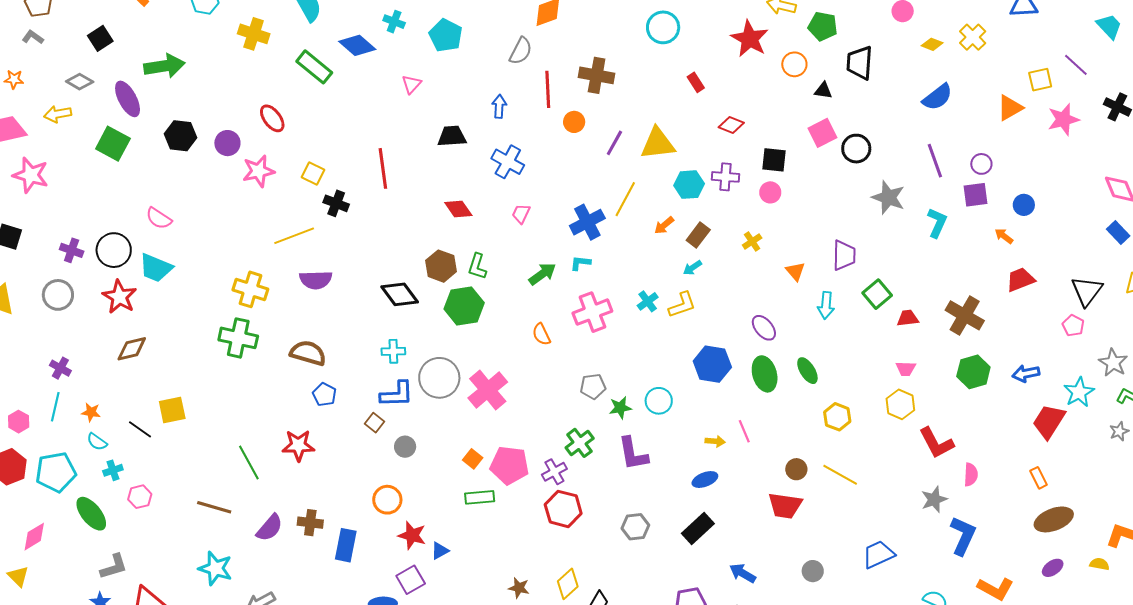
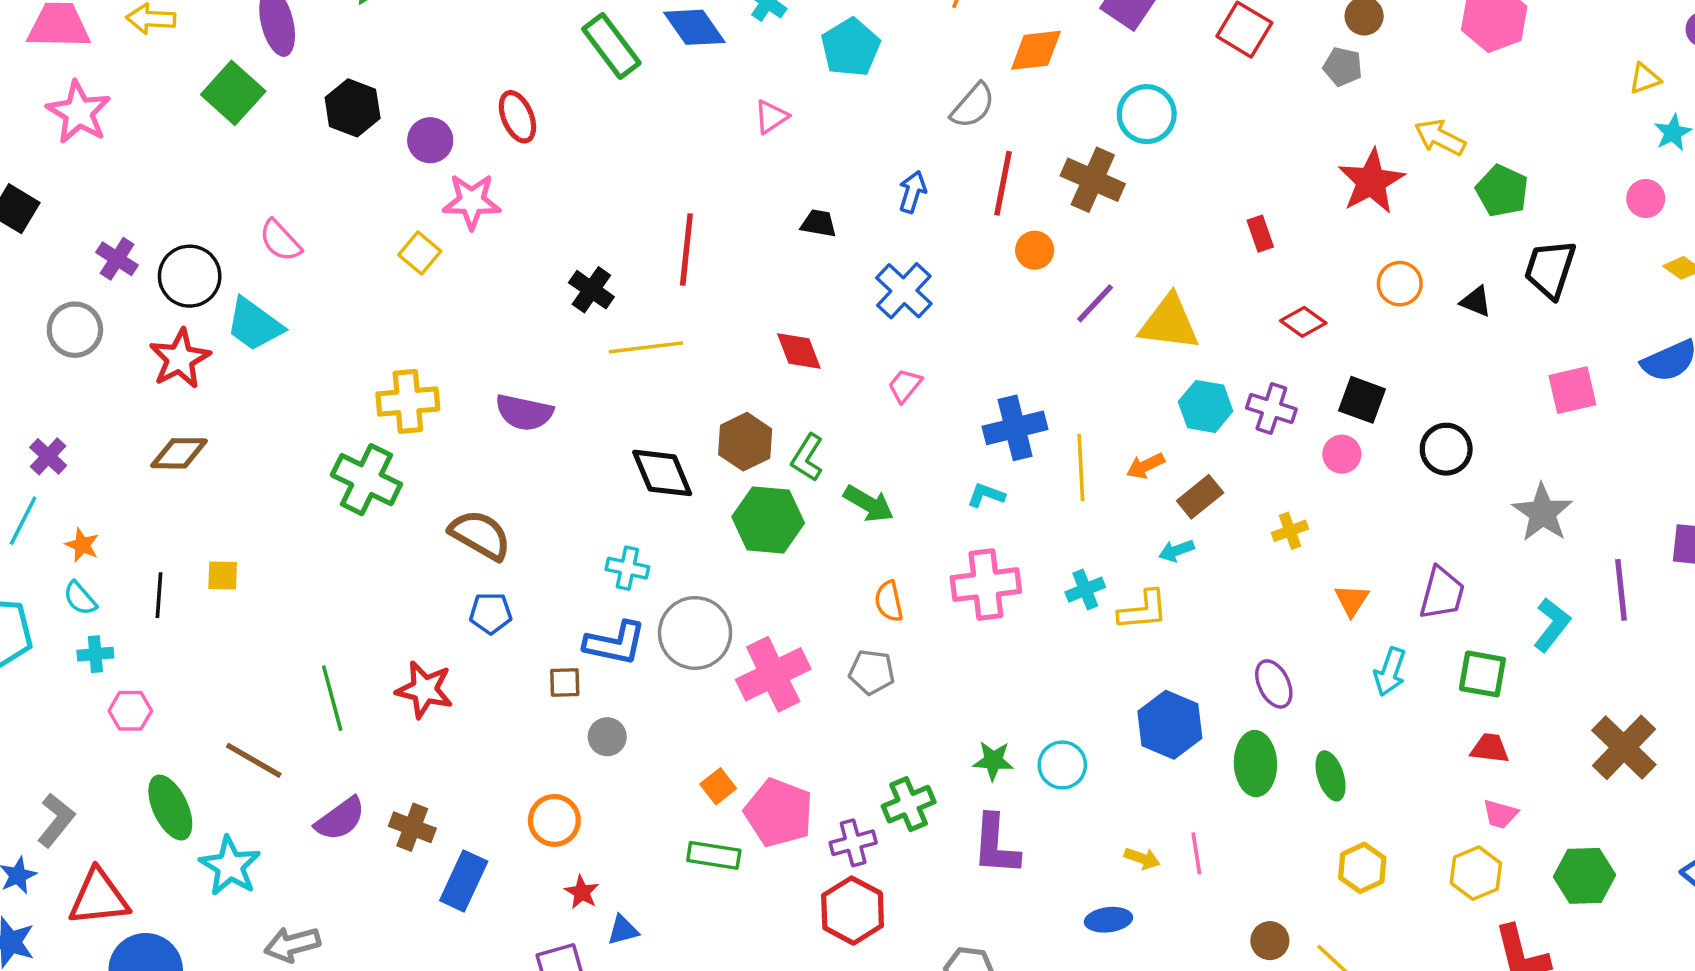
cyan circle: (663, 27) -> (1147, 114), moved
orange circle: (794, 64) -> (1400, 284), moved
pink square: (822, 133) -> (1572, 390), moved
black trapezoid: (452, 136) -> (819, 223), size x0.7
black circle: (856, 149) -> (1446, 449), moved
purple line: (935, 161) -> (1621, 590), moved
yellow square: (313, 174) -> (420, 253), moved
yellow line: (625, 199) -> (1081, 467), moved, turned -45
cyan L-shape: (937, 223) -> (1552, 625), moved
yellow line: (294, 236) -> (646, 347), moved
green arrow: (542, 274) -> (869, 504), moved, turned 52
yellow cross: (250, 289) -> (408, 401), turned -36
green square: (877, 294) -> (1482, 674), turned 36
red trapezoid: (908, 318) -> (1490, 748), moved
green hexagon: (973, 372) -> (1584, 876), moved
gray pentagon: (593, 386) -> (872, 672), moved
blue pentagon: (324, 395) -> (491, 613), turned 30
yellow square: (172, 410) -> (223, 576), size x0.7
brown square: (374, 423) -> (565, 683), turned 36
black line: (140, 429) -> (159, 595), turned 45
green ellipse: (91, 514) -> (170, 808), moved
red star: (412, 535) -> (582, 892), size x0.7
gray L-shape: (114, 567) -> (56, 820), turned -48

